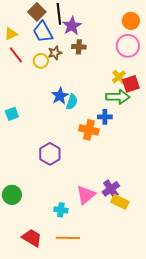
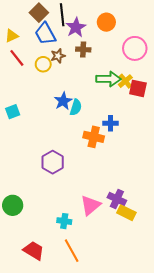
orange circle: (131, 21) -> (106, 22), moved
red square: (131, 84) -> (138, 88), turned 30
green arrow: (118, 97) -> (108, 79), moved
cyan square: (12, 114) -> (13, 112), moved
purple cross: (111, 189) -> (117, 199), turned -30
orange line: (68, 238) -> (72, 251), turned 60

